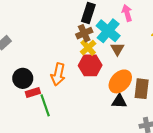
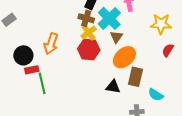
brown cross: (84, 33) -> (86, 18), turned 35
orange arrow: (58, 74) -> (51, 44), moved
orange ellipse: (120, 81) -> (124, 57), moved

